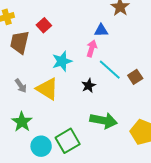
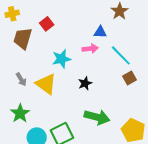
pink arrow: (92, 48) -> (90, 49), turned 63
cyan line: (110, 70) -> (121, 55), moved

